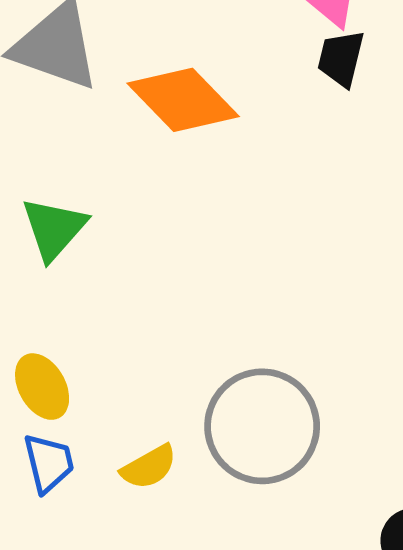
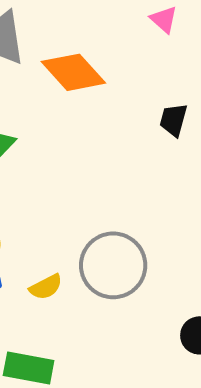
black trapezoid: (341, 58) -> (173, 120), moved

